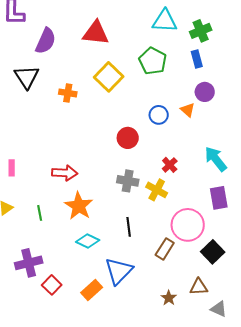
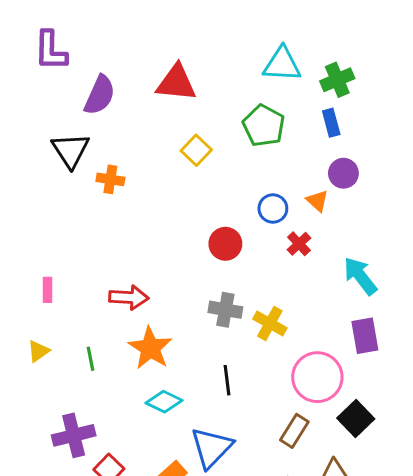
yellow square: (109, 77) -> (196, 150), size x0.7
orange cross: (68, 93) -> (110, 179), moved
red cross: (170, 165) -> (299, 244), moved
brown rectangle: (165, 249) -> (294, 431), moved

